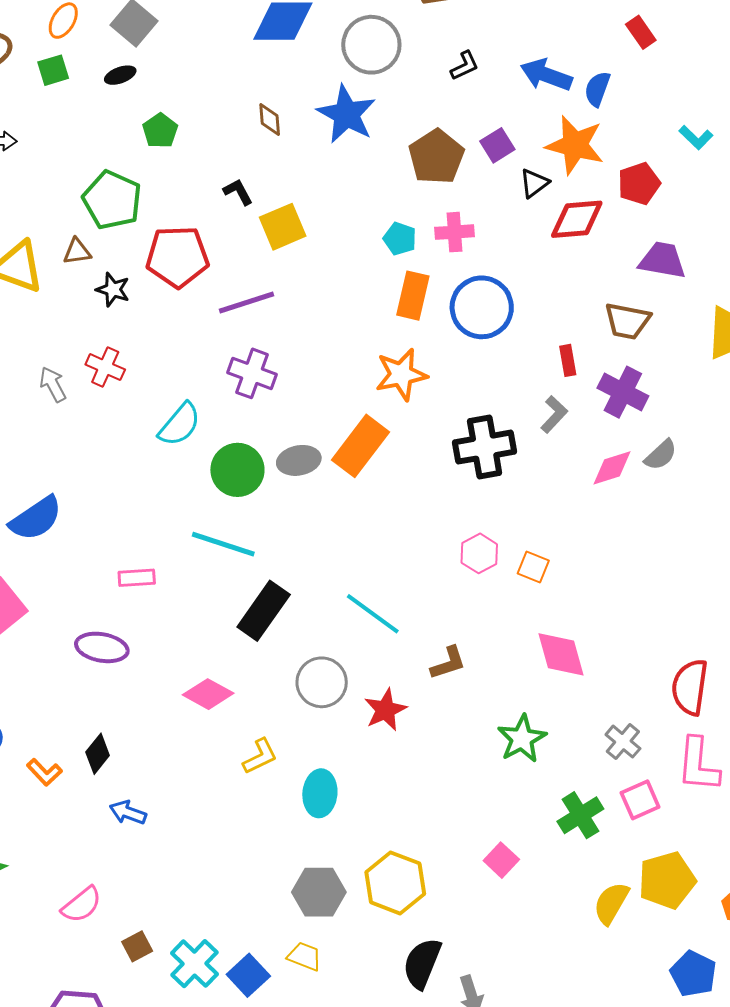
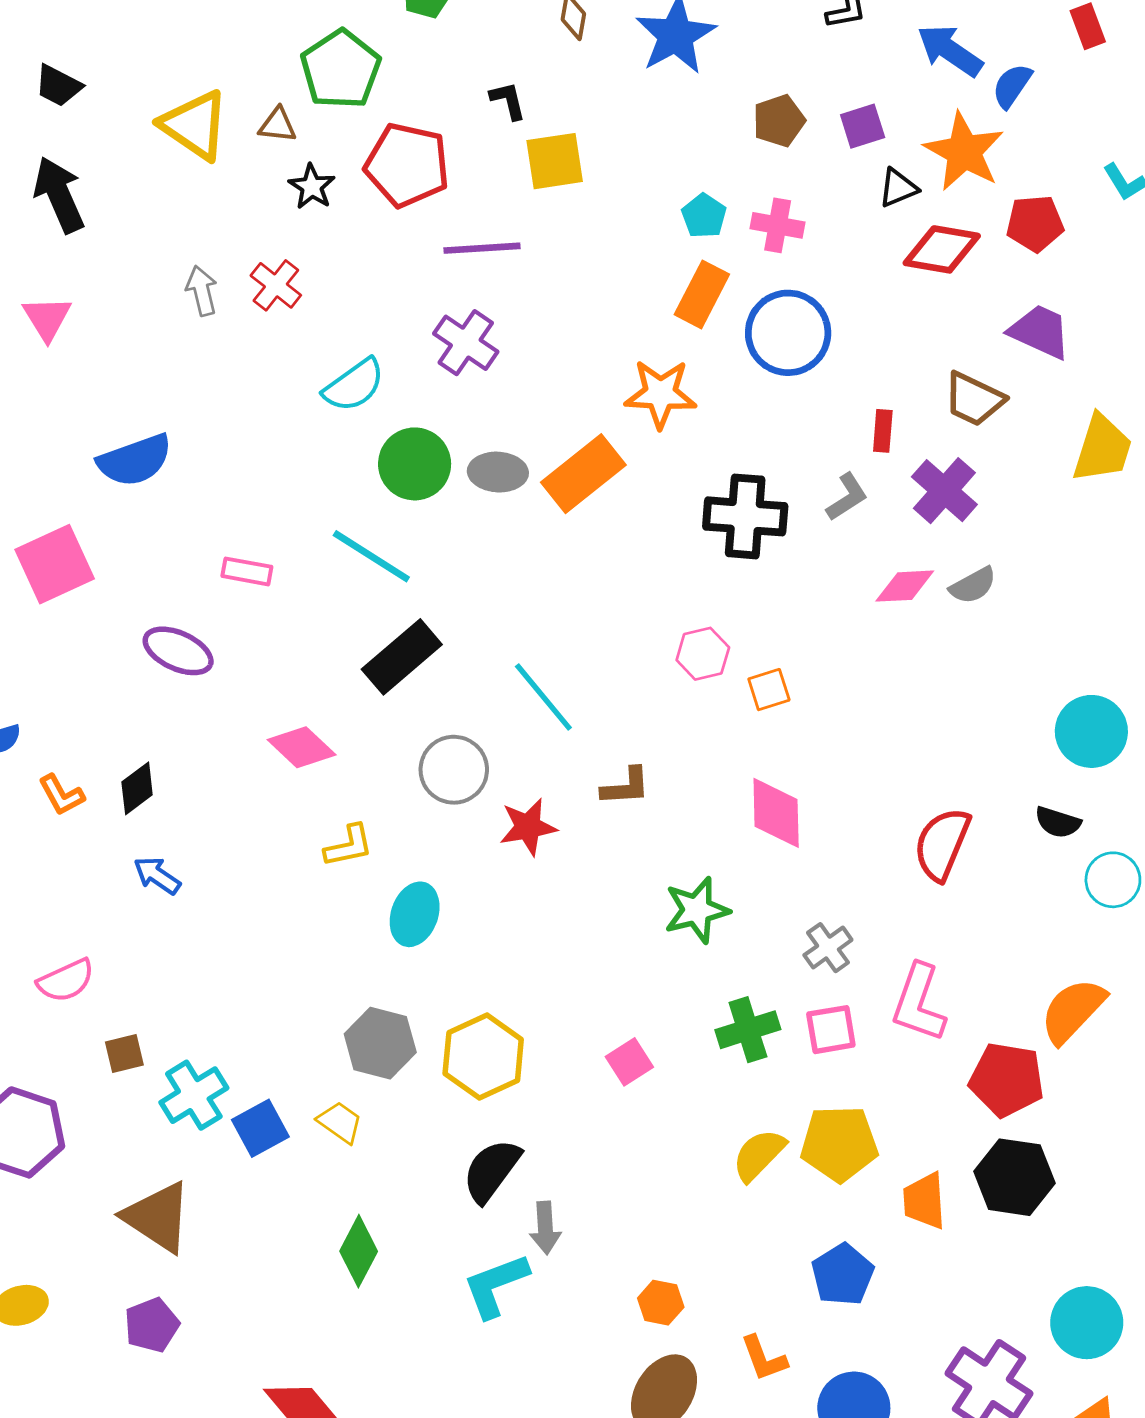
brown pentagon: (436, 157) -> (779, 121), size x0.7
orange square: (533, 567) -> (769, 690), turned 36
red semicircle: (690, 687) -> (942, 844), moved

